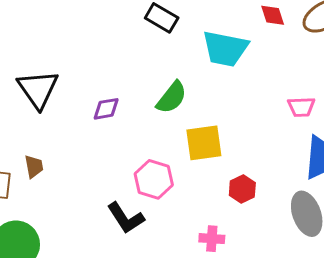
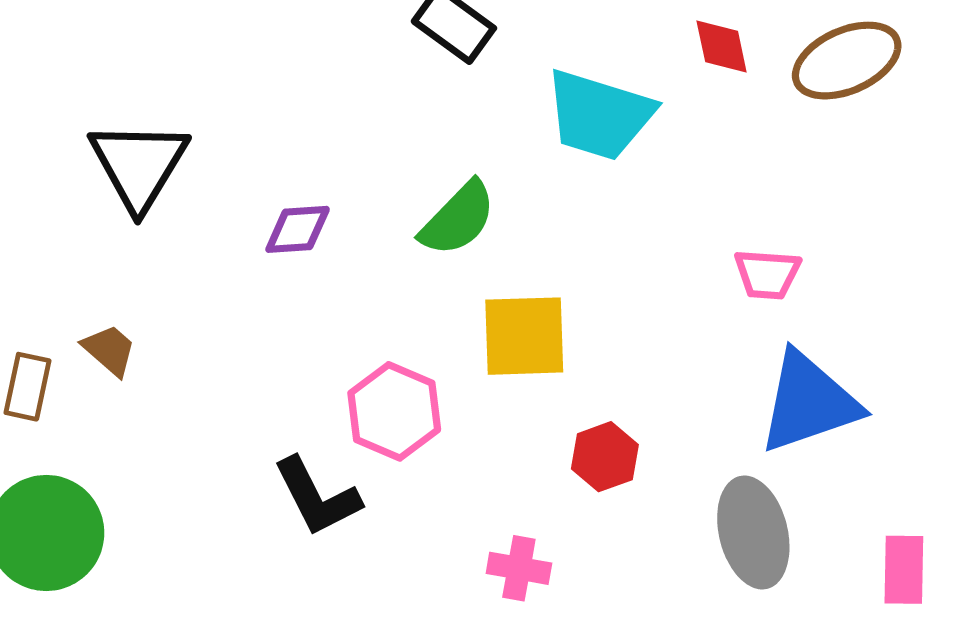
brown trapezoid: (34, 166) -> (109, 350), turned -45

